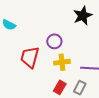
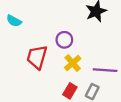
yellow cross: (62, 62) -> (73, 63), turned -35

